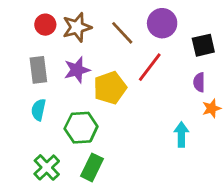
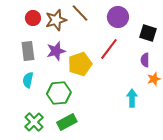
brown line: (122, 33) -> (80, 13), moved
black square: (203, 45) -> (148, 33), turned 30
green rectangle: (92, 167) -> (67, 122), turned 36

